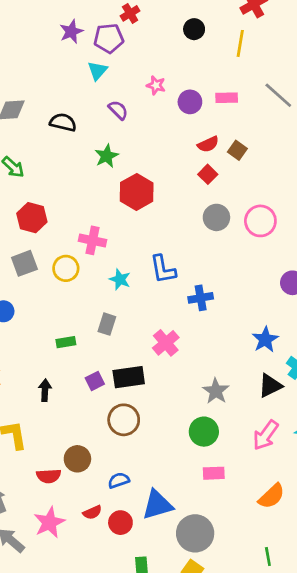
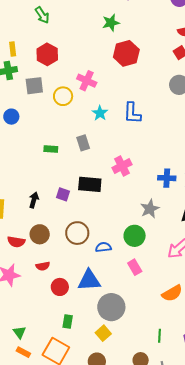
blue cross: (201, 298) -> (167, 178), moved
gray rectangle: (107, 324) -> (83, 143), turned -49
purple square: (95, 381) -> (63, 194), moved, turned 32
black arrow: (45, 390) -> (34, 200), moved
brown circle: (124, 420) -> (77, 233), moved
pink rectangle: (214, 473) -> (135, 267), turned 49
blue semicircle: (119, 480) -> (103, 247), moved
red semicircle: (92, 512) -> (43, 266), moved

